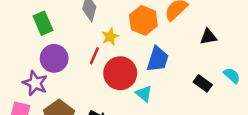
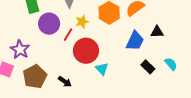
purple circle: (54, 58) -> (49, 24), moved
blue trapezoid: (158, 59) -> (135, 41), moved

